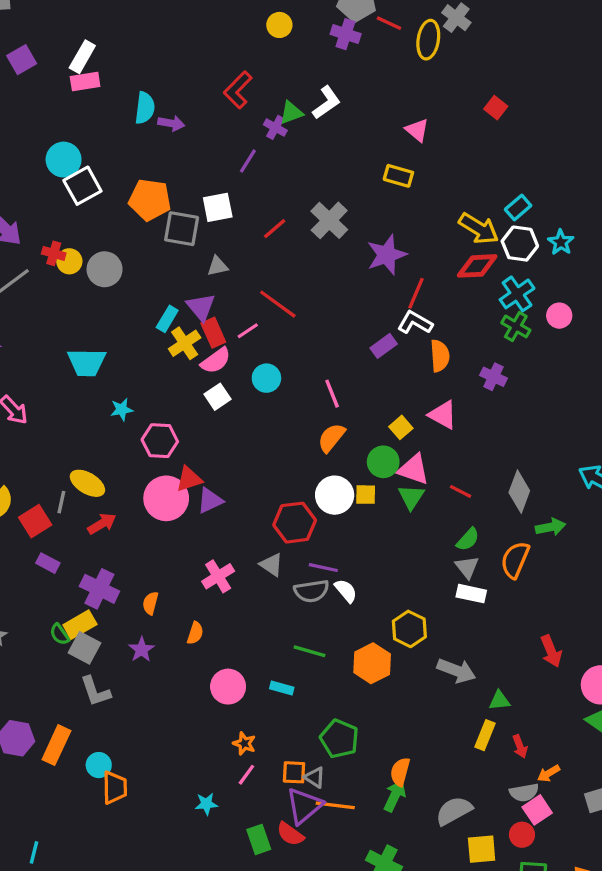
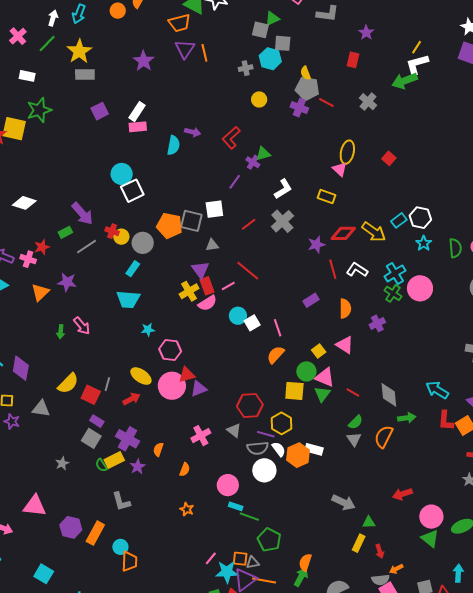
yellow ellipse: (428, 40) -> (347, 152), moved
white L-shape: (326, 103) -> (283, 189), moved
purple arrow: (171, 123) -> (193, 132), moved
orange pentagon: (150, 200) -> (170, 226), moved
white hexagon: (520, 244) -> (420, 218), moved
purple star: (387, 255) -> (316, 245), size x0.7
red diamond: (477, 266) -> (343, 233), moved
red line: (416, 293) -> (333, 269), turned -42
pink circle: (559, 316) -> (420, 288), size x1.6
cyan rectangle: (167, 319) -> (133, 269), moved
white L-shape: (415, 323) -> (357, 270), moved
purple cross: (493, 377) -> (377, 323), turned 35
white square: (217, 397) -> (252, 323), moved
yellow ellipse: (87, 483) -> (141, 376), moved
gray diamond: (519, 492) -> (389, 395), turned -30
white circle: (335, 495) -> (264, 470), moved
yellow square: (366, 495) -> (294, 391), size x1.5
red square: (35, 521) -> (91, 395), turned -36
white rectangle: (471, 594) -> (314, 449), moved
yellow hexagon: (409, 629) -> (282, 423), moved
gray square: (84, 648) -> (91, 438), moved
purple star: (141, 650) -> (138, 467), moved
green line: (309, 651) -> (249, 517), moved
red arrow: (551, 651) -> (402, 494), turned 90
orange hexagon: (372, 663) -> (298, 455), moved
pink circle: (228, 687) -> (228, 485), moved
orange star: (244, 743) -> (187, 509), moved
gray triangle: (315, 777) -> (253, 563), turned -48
cyan star: (206, 804) -> (227, 572), moved, size x1.6

